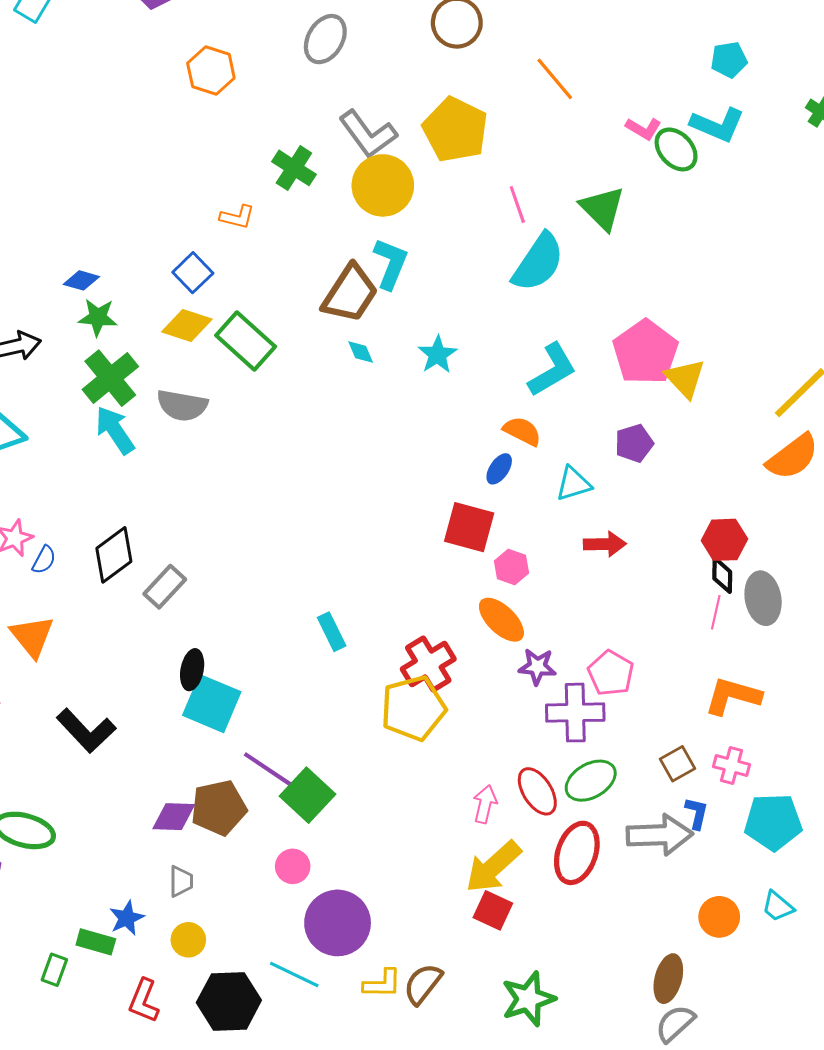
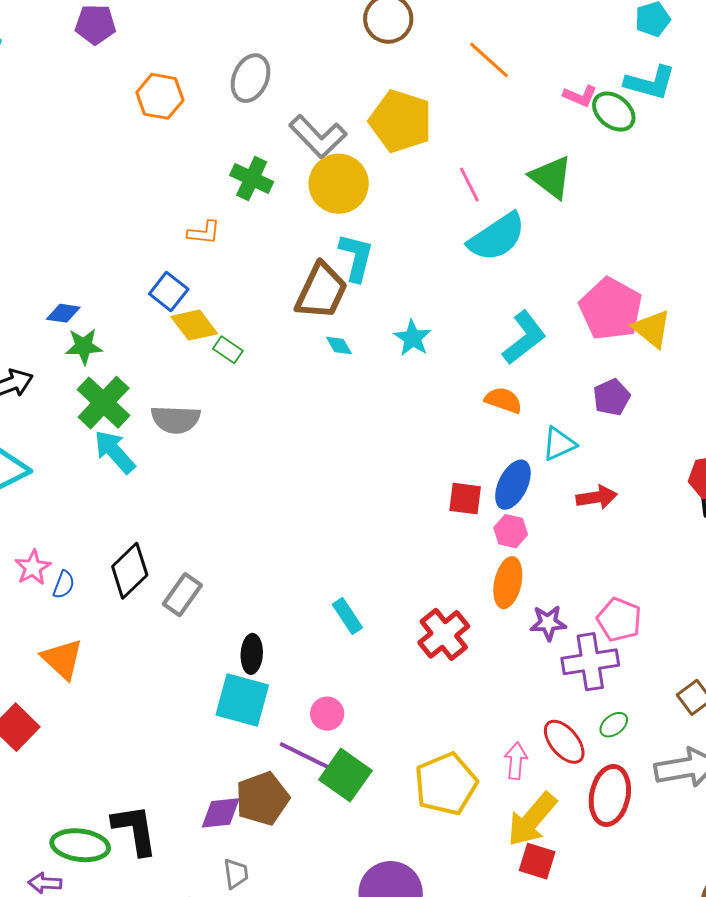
gray ellipse: (325, 39) -> (251, 78), moved
cyan semicircle: (538, 262) -> (497, 237), turned 30
yellow diamond: (187, 325) -> (194, 325), moved, turned 42
green rectangle: (246, 341) -> (228, 350), size x0.5
blue ellipse: (499, 469) -> (513, 485), moved, size x1.6
red square: (469, 527) -> (465, 499), size x0.7
orange ellipse: (501, 620) -> (508, 583), turned 66
black ellipse: (192, 670) -> (252, 654), moved
yellow pentagon: (413, 708) -> (446, 784), moved
black L-shape: (86, 731) -> (135, 830), moved, turned -138
green ellipse: (591, 781) -> (614, 725), size x0.6
pink circle: (293, 866) -> (327, 714), moved

